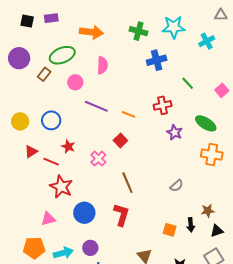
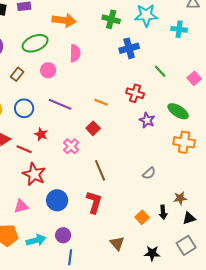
cyan cross: (207, 41) -> (179, 29), turned 35
brown rectangle: (44, 74) -> (17, 74), moved
red cross: (163, 105) -> (135, 93), turned 30
purple line: (96, 106) -> (60, 104), moved
orange square: (170, 230) -> (142, 217), turned 32

